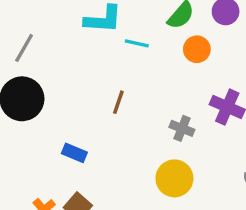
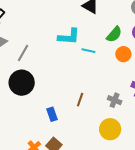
brown line: (118, 102) -> (80, 100), moved
blue rectangle: (74, 153) -> (52, 114), turned 48

